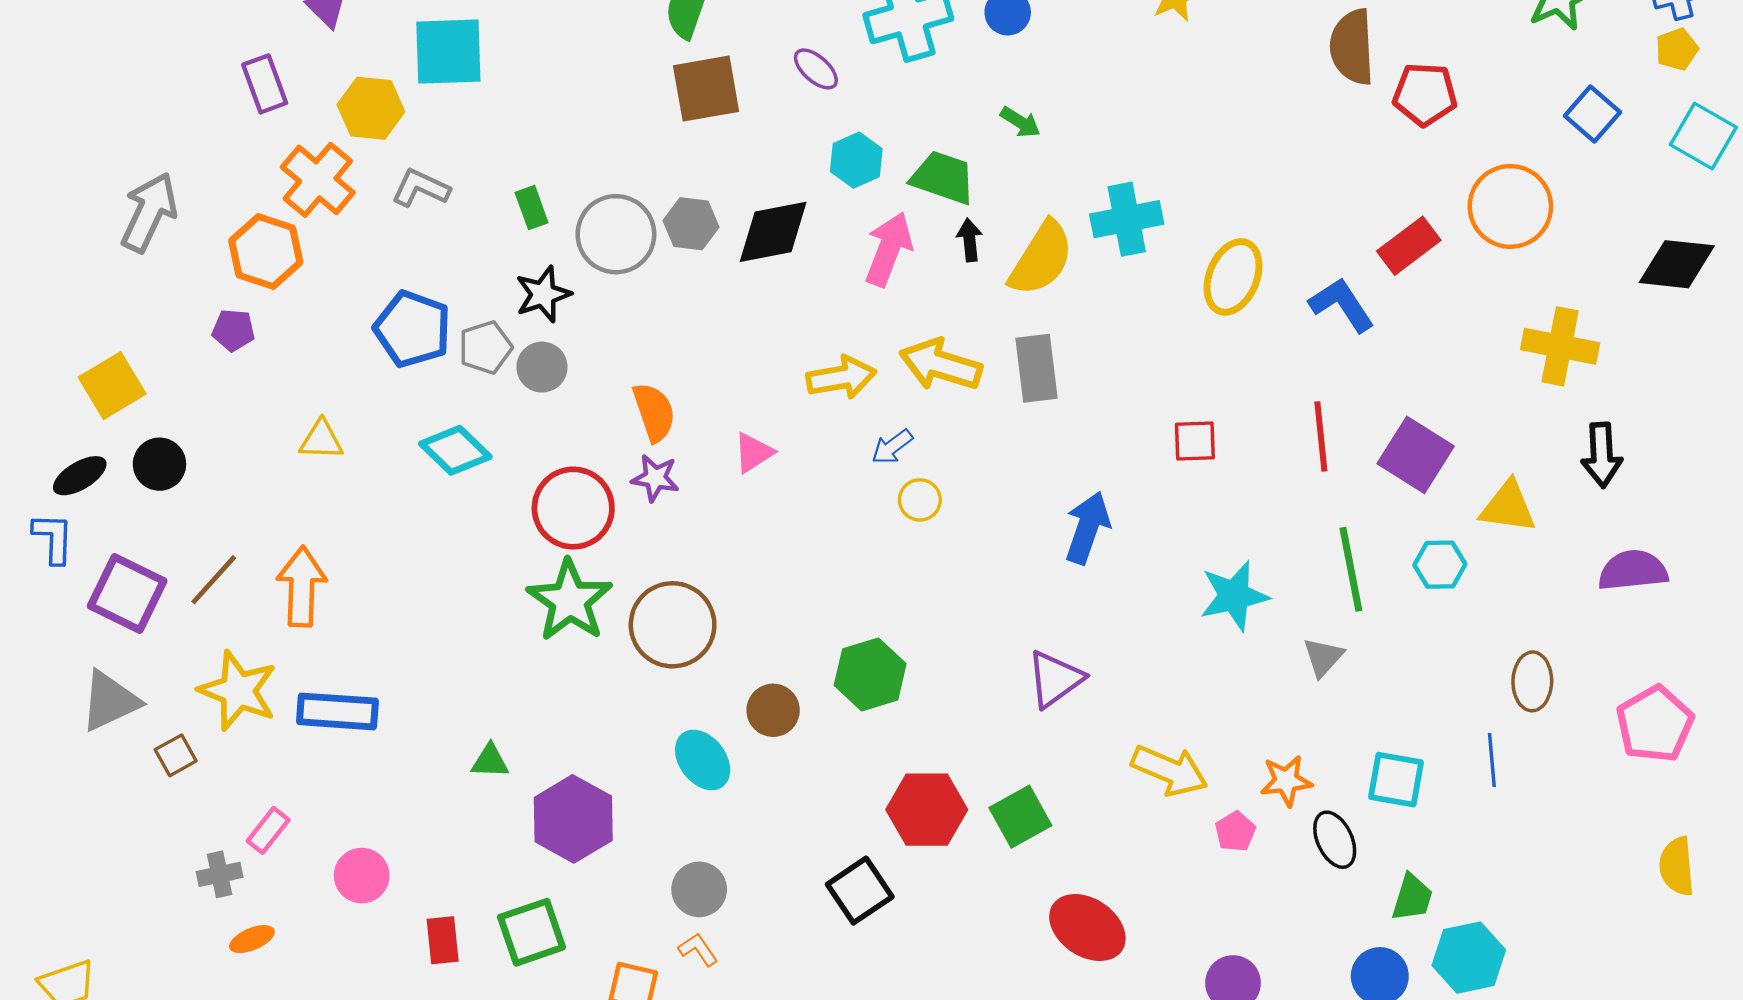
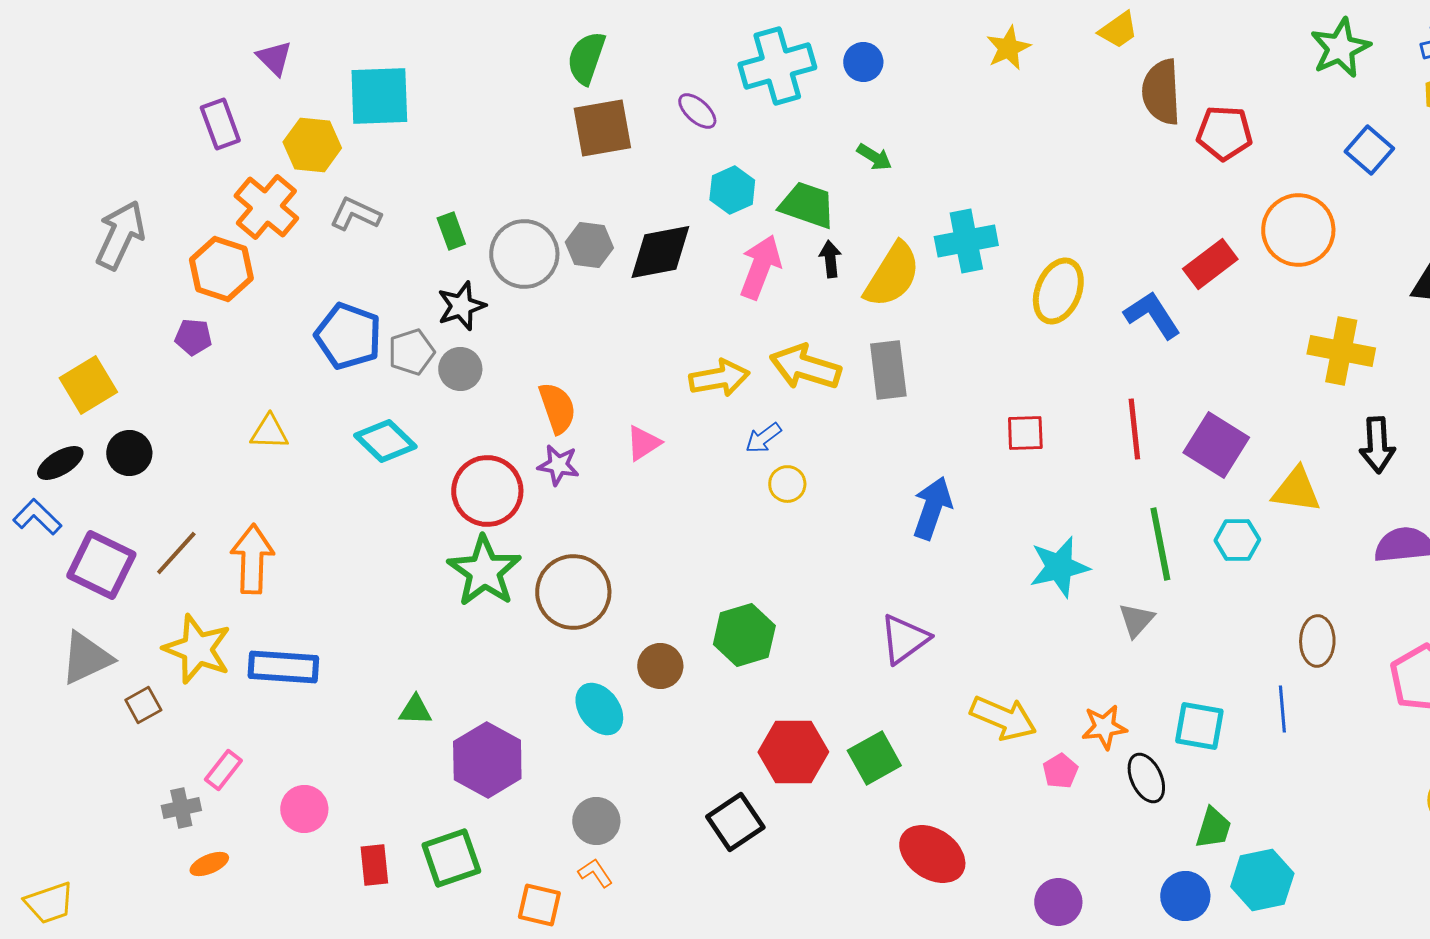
blue L-shape: (53, 538) -> (37, 517), turned -48

